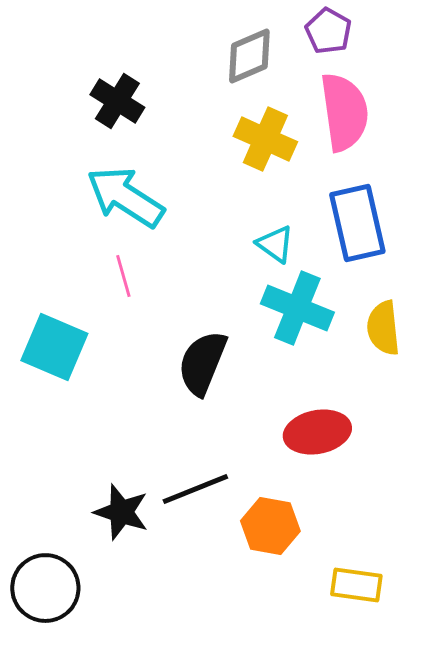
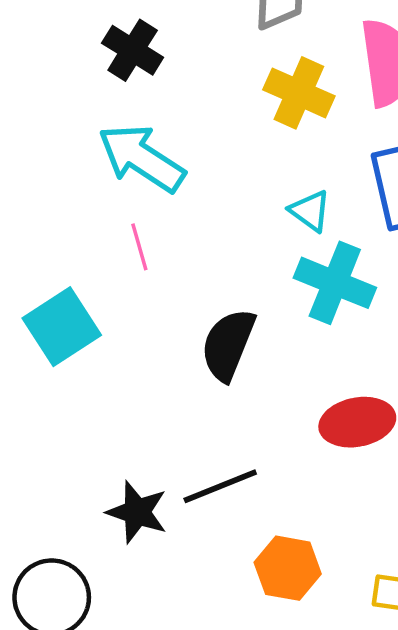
cyan square: (54, 347) -> (62, 327), turned 34
orange hexagon: (270, 526) -> (288, 568), moved

